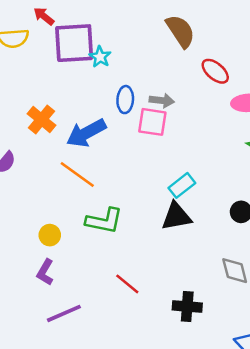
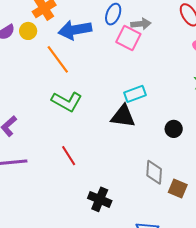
gray arrow: (162, 100) -> (141, 24), turned -30
yellow circle: (50, 235) -> (28, 31), moved
black cross: (187, 307) -> (100, 199), moved

